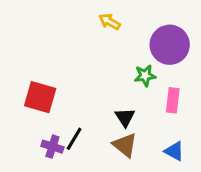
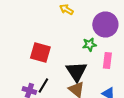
red square: (40, 97) -> (40, 52), moved
black triangle: (125, 117) -> (76, 72), size x1.6

